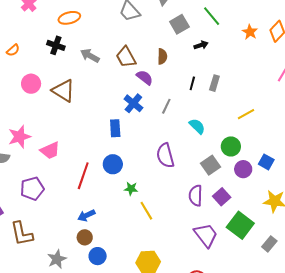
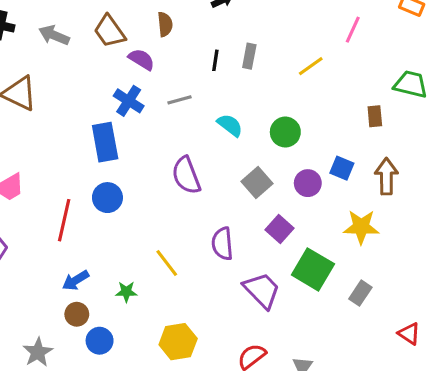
gray line: (166, 106) -> (179, 100), turned 56
yellow line: (246, 114) -> (311, 66), moved
blue rectangle: (115, 128) -> (105, 142), size x1.4
green circle: (231, 146) -> (285, 132), moved
green star: (131, 189) -> (126, 292), moved
purple semicircle: (196, 196) -> (222, 244), moved

